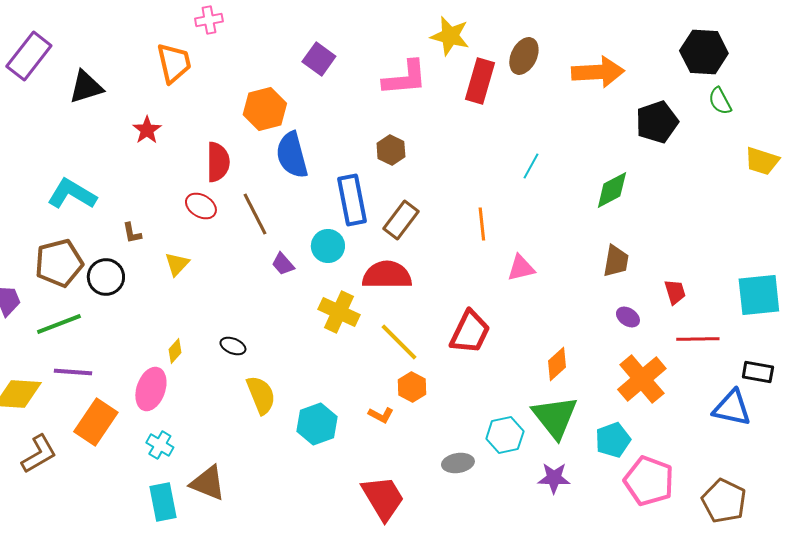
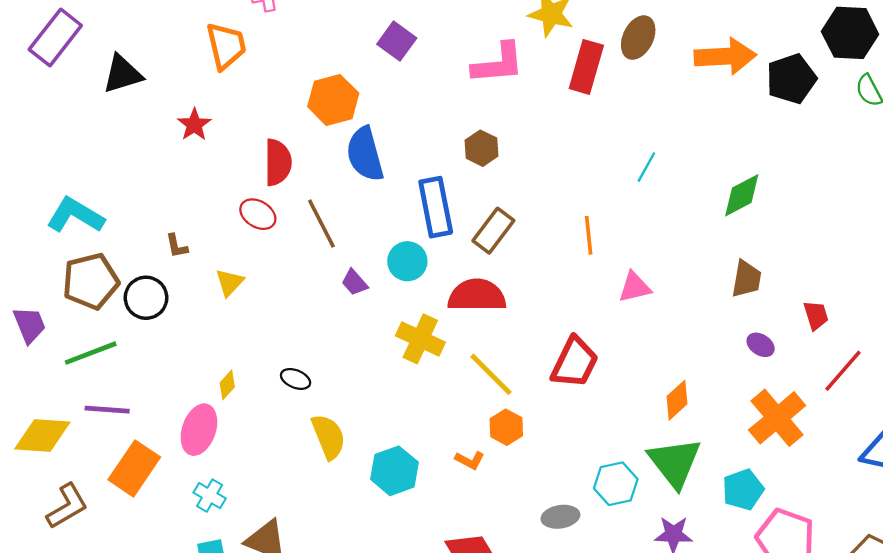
black pentagon: (657, 122) -> (791, 79), moved
cyan L-shape: (72, 194) -> (75, 215), moved
red line: (698, 339) -> (843, 371), turned -48

